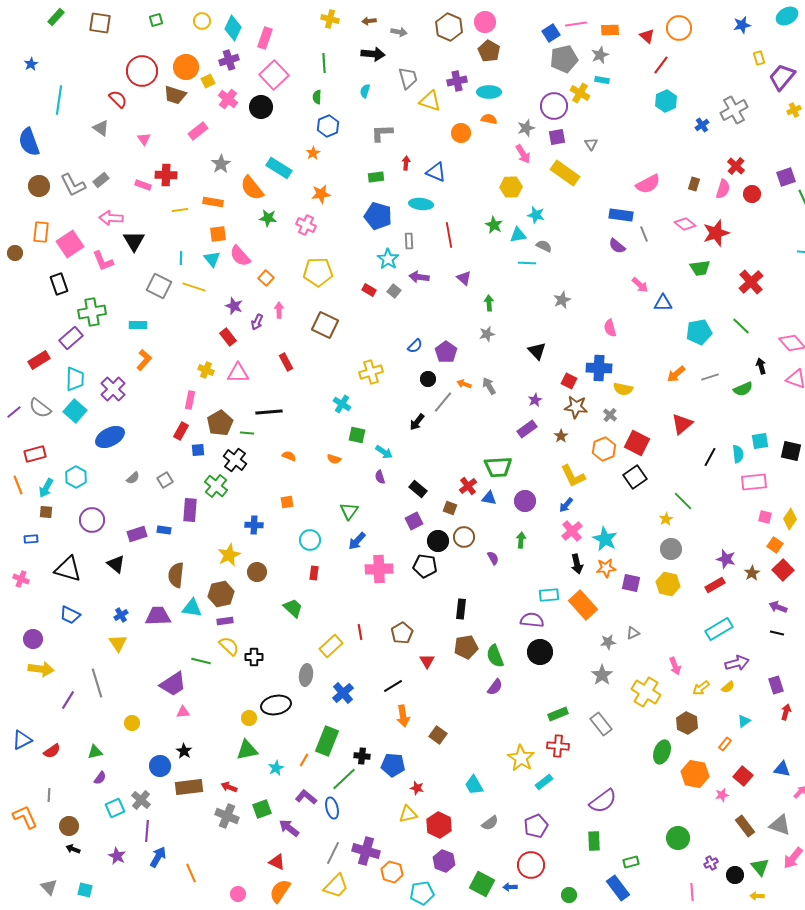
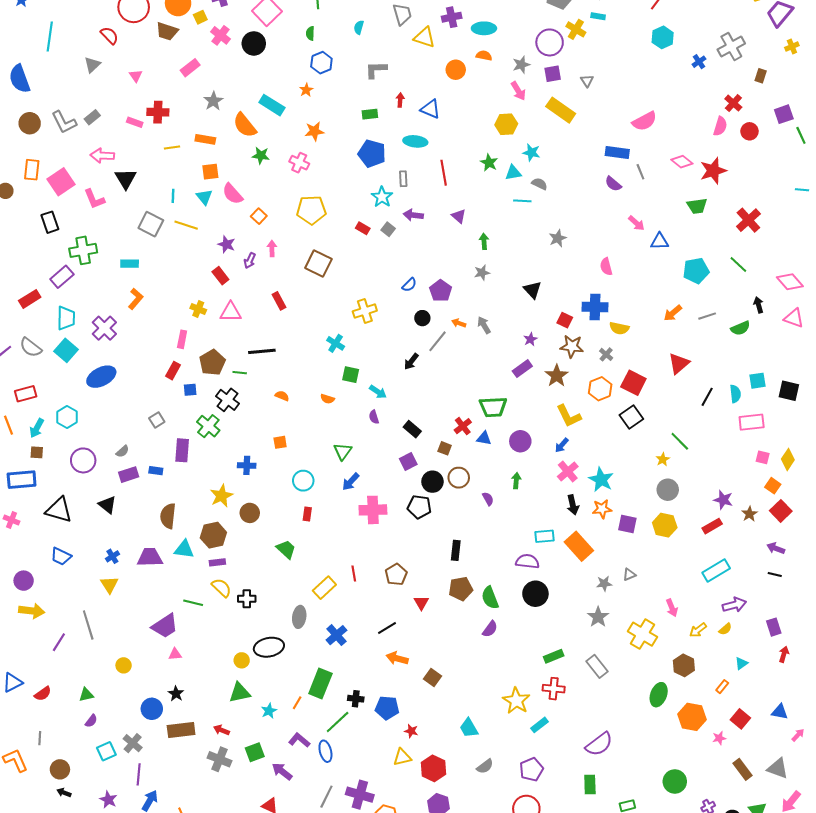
gray triangle: (101, 128) -> (92, 65), turned 42
brown rectangle: (694, 184) -> (761, 76), moved
brown star: (561, 436) -> (557, 376), size x1.6
gray semicircle: (133, 478) -> (123, 451), moved
blue rectangle: (31, 539) -> (22, 480), size x2.0
orange arrow: (403, 716) -> (397, 658), turned 115

